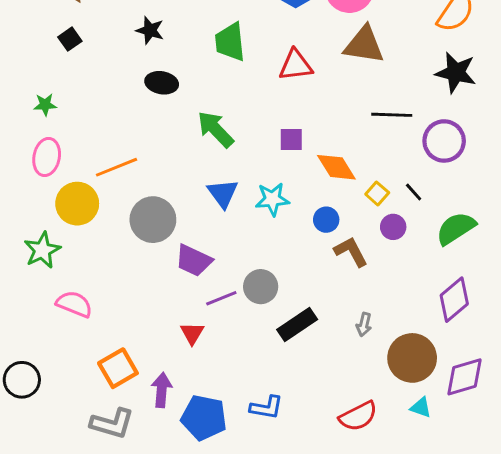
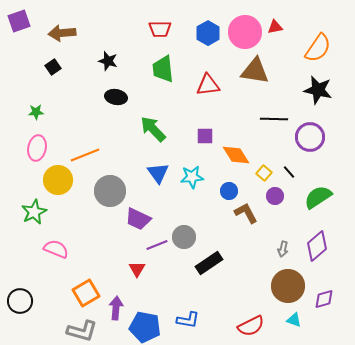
gray arrow: (364, 324) -> (283, 249), moved
purple diamond: (465, 377) -> (324, 299), size x0.7

